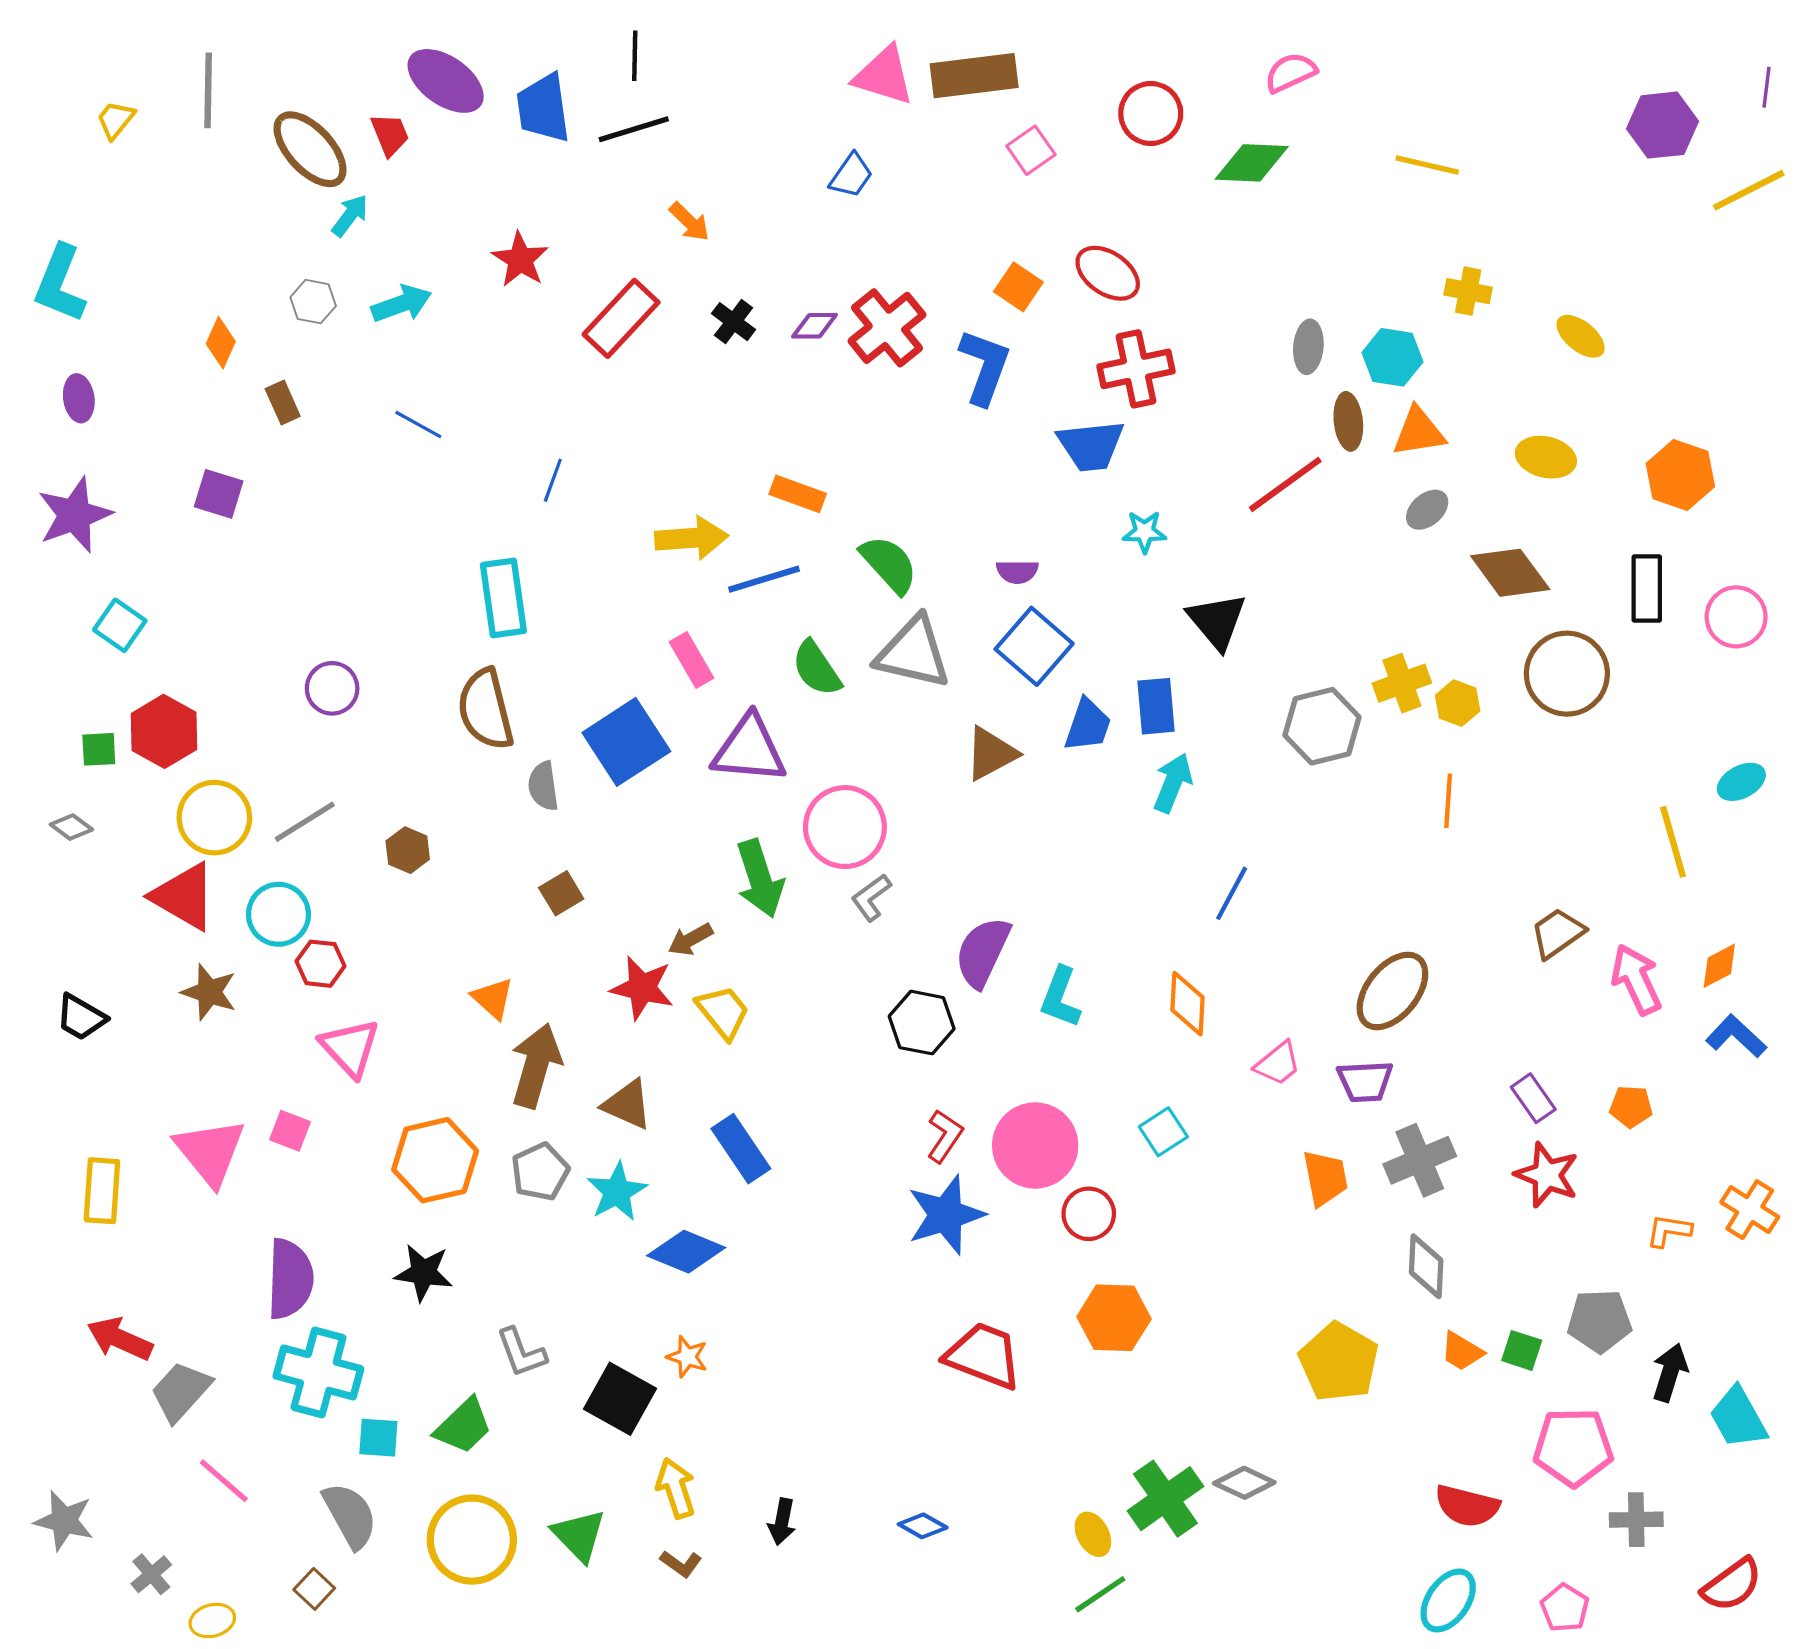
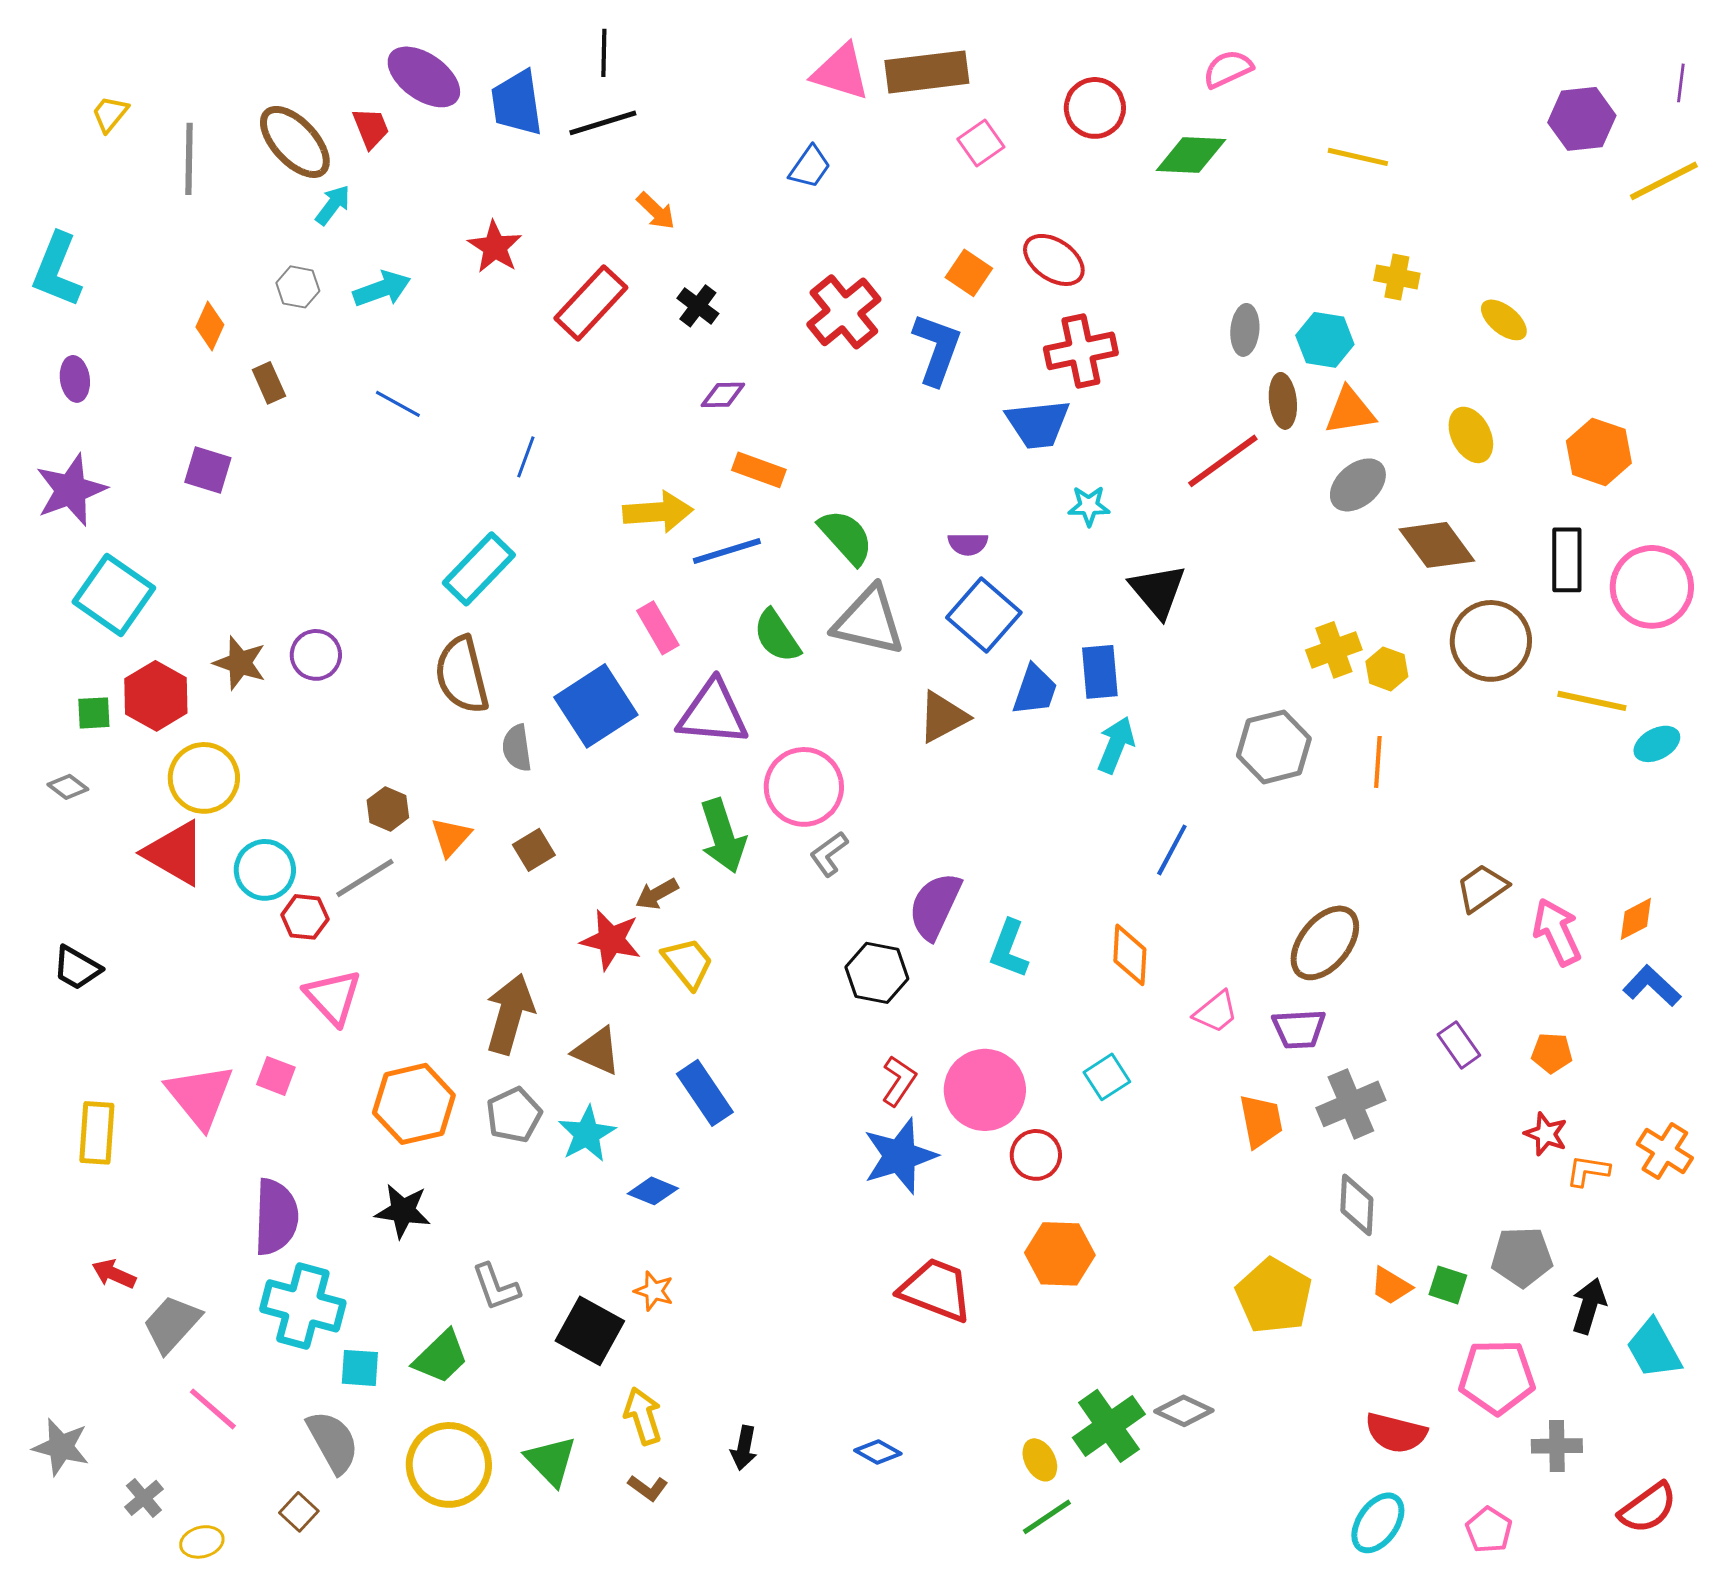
gray line: (208, 90) -> (189, 159), moved
purple diamond: (814, 326) -> (723, 395), moved
yellow ellipse: (1546, 457) -> (1471, 435), turned 50
gray ellipse: (1427, 510) -> (1358, 485), size x1.4
cyan rectangle: (503, 598) -> (479, 569), turned 52
pink circle: (1736, 617) -> (1652, 587), size x1.4
cyan square: (120, 625) -> (114, 595), size x1.6
gray hexagon: (1322, 726) -> (1274, 747), moved
gray line: (305, 822) -> (365, 878), moved
yellow line: (1673, 842) -> (1592, 701), moved, turned -62
brown star: (209, 992) -> (240, 663), moved
orange triangle: (493, 998) -> (451, 837), moved, turned 30
red star: (1547, 1175) -> (1546, 1134), moved, size x0.7
blue diamond: (686, 1252) -> (653, 1191), size x0.7
red arrow: (120, 1339) -> (114, 1274), size x0.7

